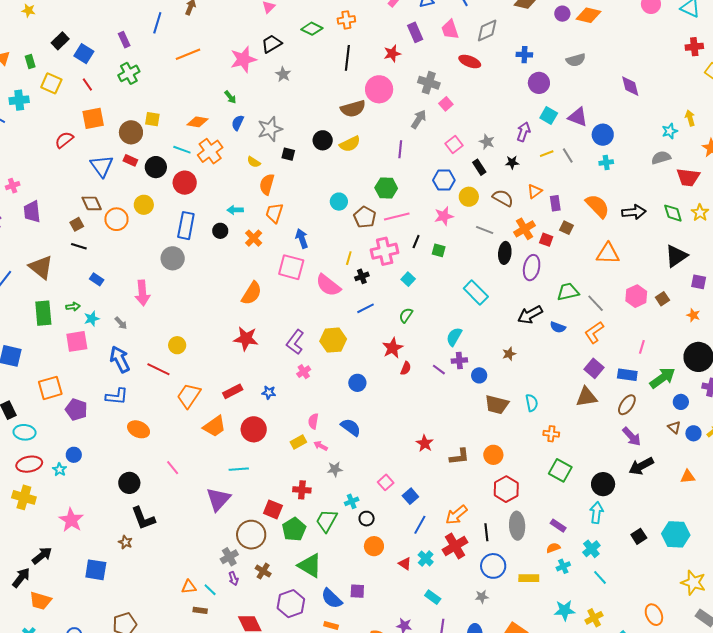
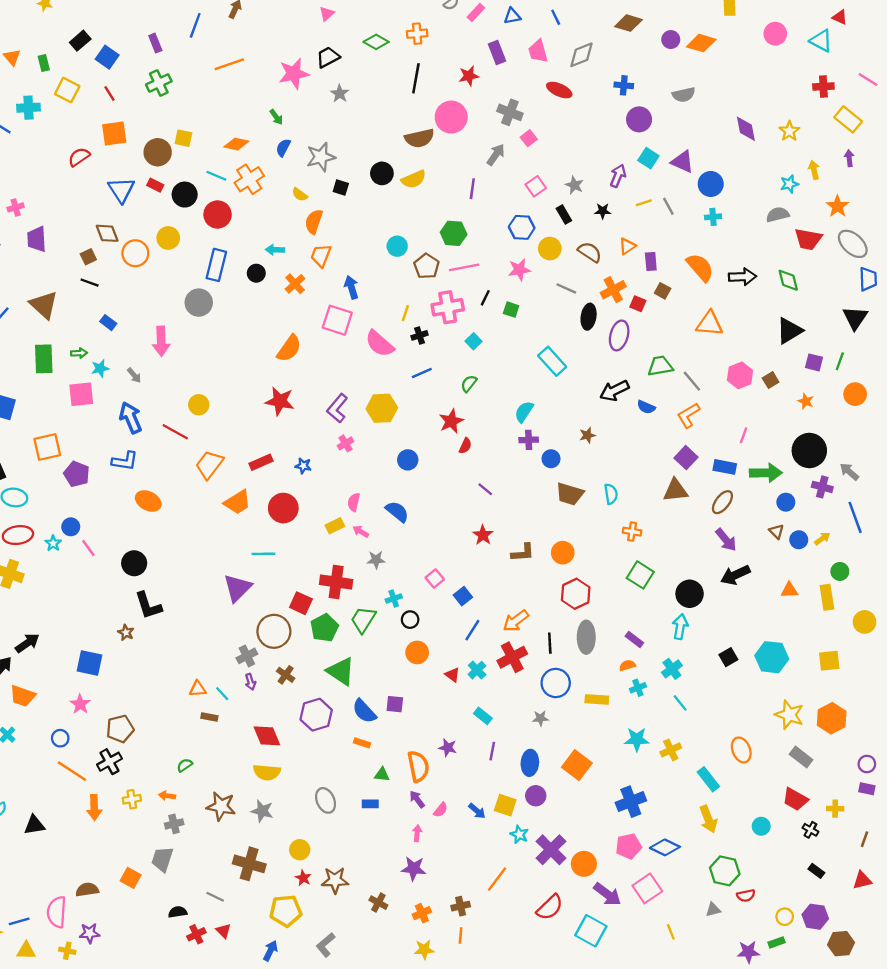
yellow star: (700, 213) -> (789, 131), moved
purple line: (439, 370) -> (485, 489), moved
green arrow: (663, 378) -> (766, 473), turned 32
pink line: (173, 468) -> (88, 548), moved
red cross: (302, 490) -> (336, 582), size x1.5
pink star: (71, 520) -> (80, 704), moved, size x0.7

